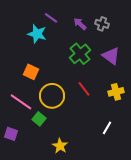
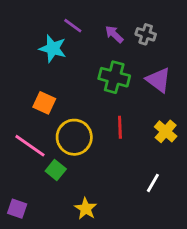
green cross: (80, 54) -> (114, 77), turned -35
red line: (84, 89) -> (120, 127), turned 35
yellow cross: (116, 92) -> (166, 131), turned -35
purple square: (11, 134) -> (17, 209), moved

